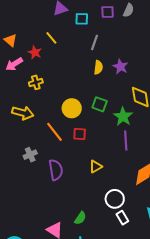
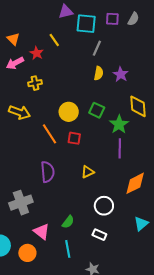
cyan square: (82, 19) -> (86, 24), size x1.5
gray cross: (30, 155) -> (21, 203), moved, size x1.6
white rectangle: (122, 218) -> (99, 235), moved, turned -40

